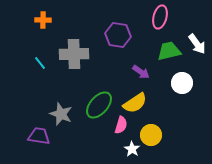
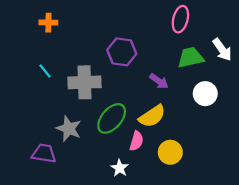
purple hexagon: (118, 35) -> (122, 52), moved
gray cross: (74, 54) -> (85, 82), moved
white star: (132, 149) -> (120, 168), moved

